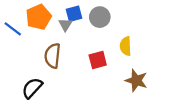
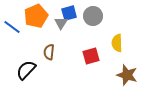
brown semicircle: (53, 56) -> (49, 52), size x0.7
black semicircle: (32, 88) -> (26, 70), moved

